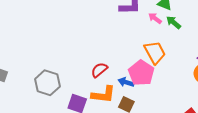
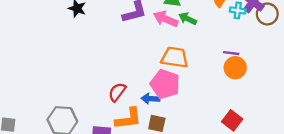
pink arrow: (155, 18) -> (166, 19), size x1.5
orange trapezoid: (155, 52) -> (175, 57), turned -40

